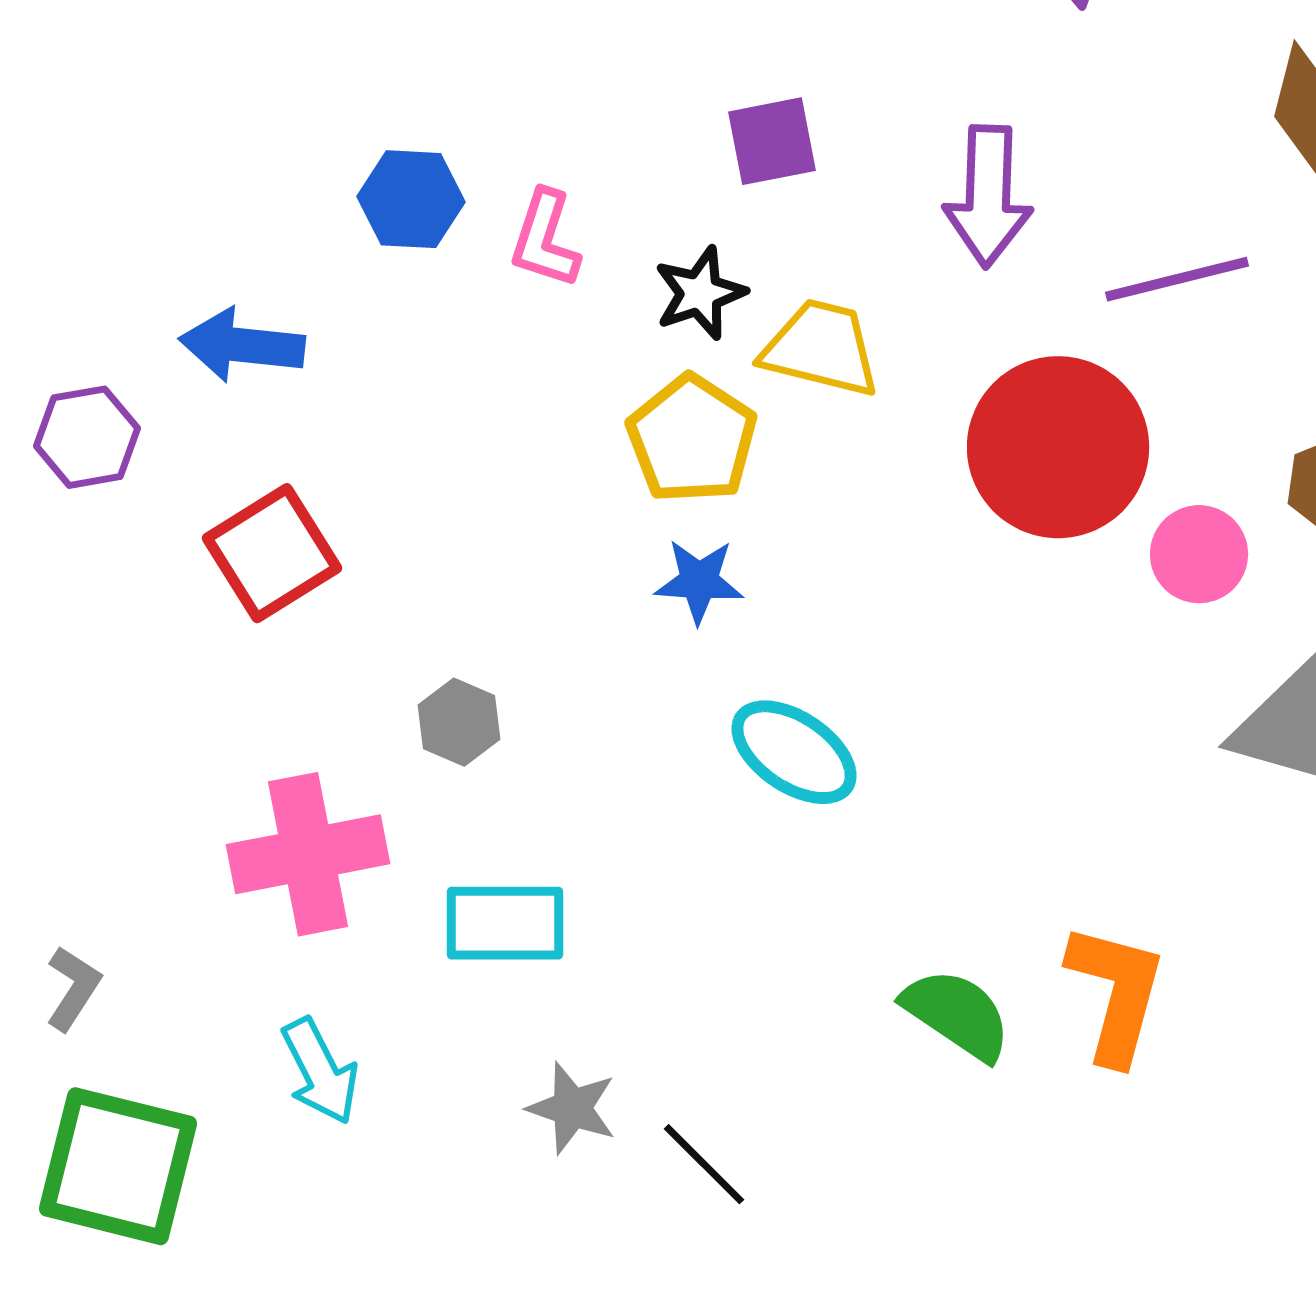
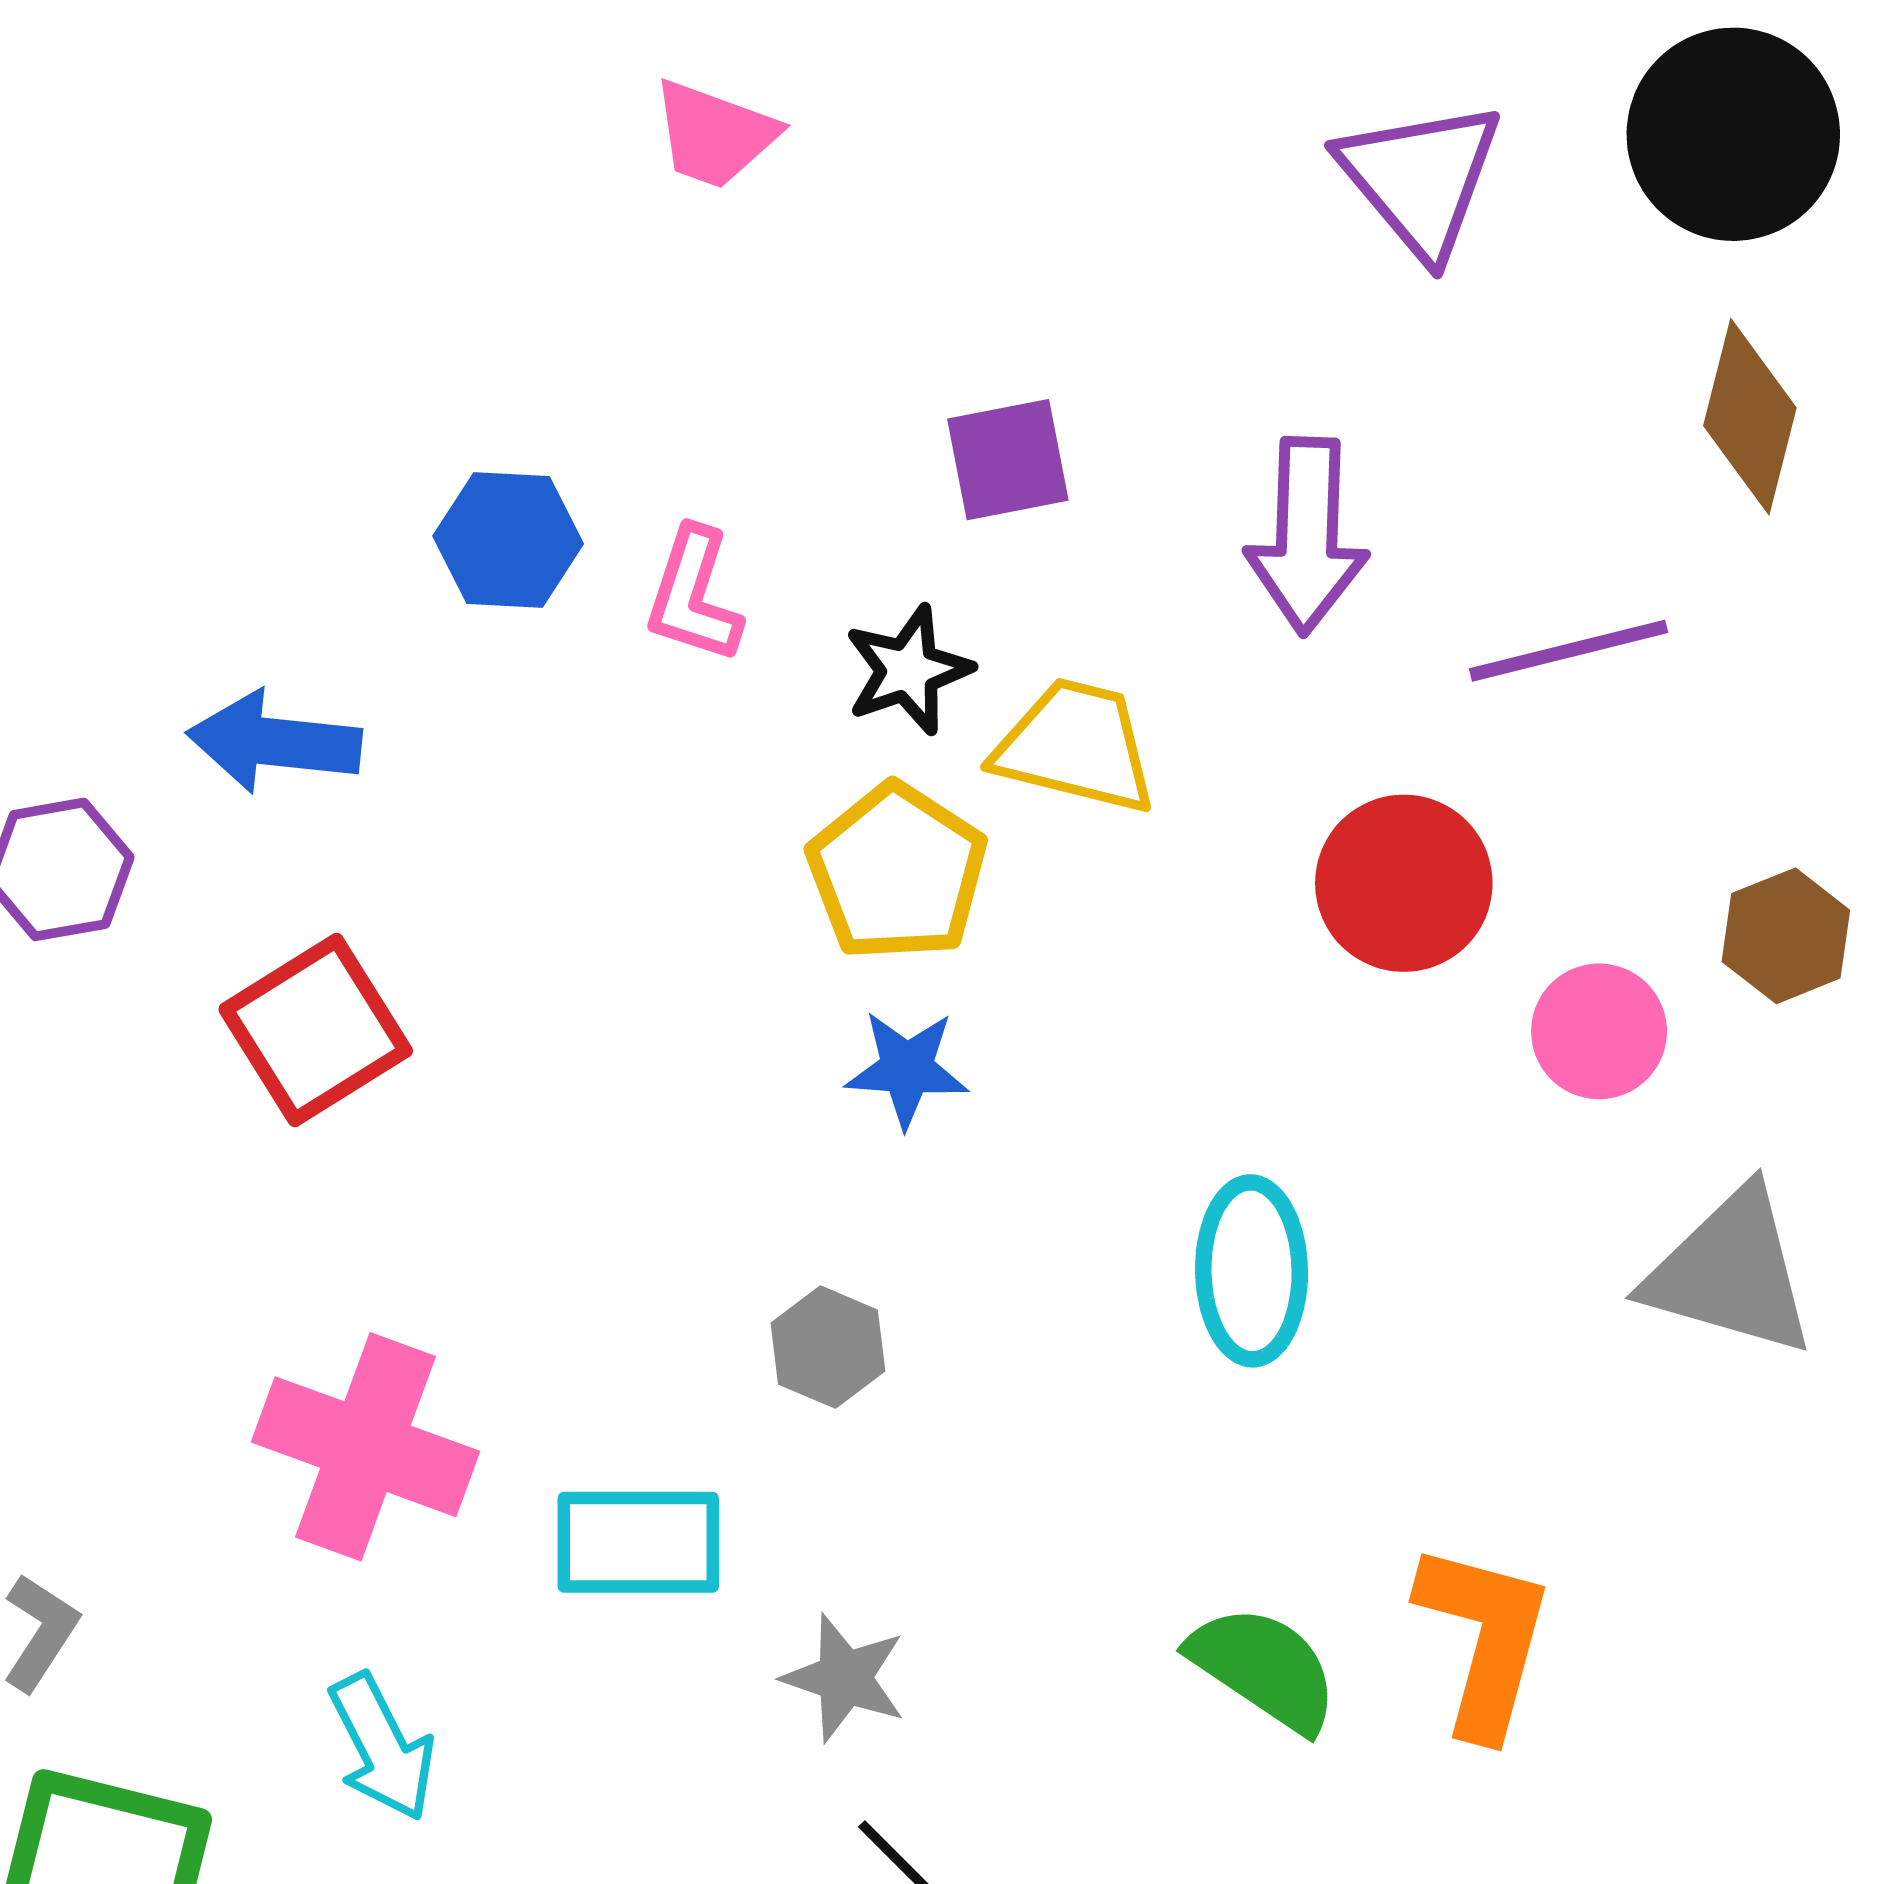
red circle: (1058, 447) -> (1404, 883), size x0.7
gray hexagon: (459, 722) -> (828, 1347), moved
cyan ellipse: (794, 752) -> (1252, 1271), moved, turned 55
pink cross: (308, 854) -> (366, 1447), turned 31
gray star: (572, 1108) -> (845, 1678), moved

